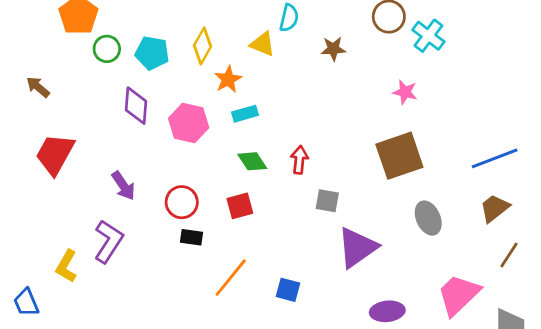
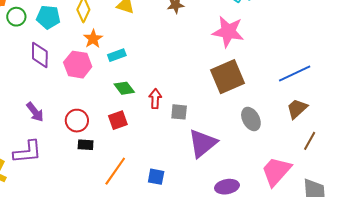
orange star: (228, 79) -> (93, 39), moved
pink star: (405, 92) -> (228, 32), size x1.8
red arrow: (299, 160) -> (155, 99), moved
purple L-shape: (109, 241) -> (27, 152), turned 56

